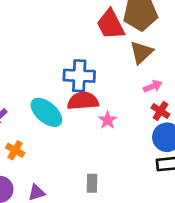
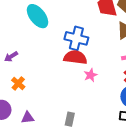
cyan ellipse: (46, 112) -> (37, 16), moved

